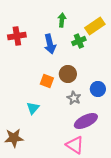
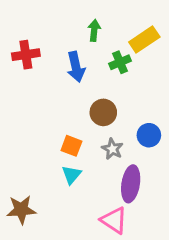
orange square: (47, 81) -> (71, 146), moved
cyan triangle: (33, 108) -> (71, 175), moved
purple ellipse: (86, 121) -> (131, 184), turned -55

